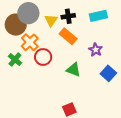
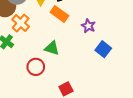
red circle: (43, 57) -> (36, 67), moved
green triangle: (73, 70) -> (52, 48), moved

